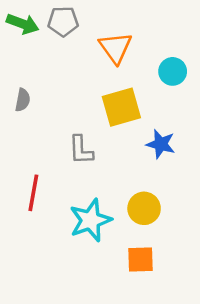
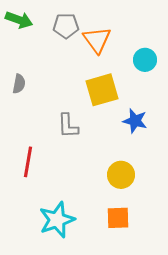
gray pentagon: (63, 21) -> (66, 26), moved
cyan star: (90, 220) -> (57, 220), moved

